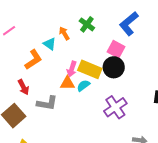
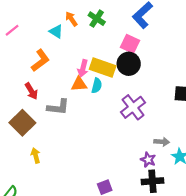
orange arrow: (64, 33) -> (71, 19), moved
cyan triangle: (50, 44) -> (56, 31), moved
cyan semicircle: (83, 86) -> (97, 86), turned 144

